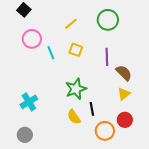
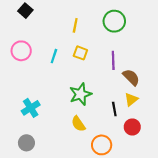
yellow line: (71, 24) -> (75, 25), turned -40
pink circle: (32, 39) -> (21, 51), moved
cyan line: (51, 53) -> (54, 56), turned 40
black line: (92, 109) -> (114, 109), moved
orange circle: (105, 131) -> (102, 145), moved

